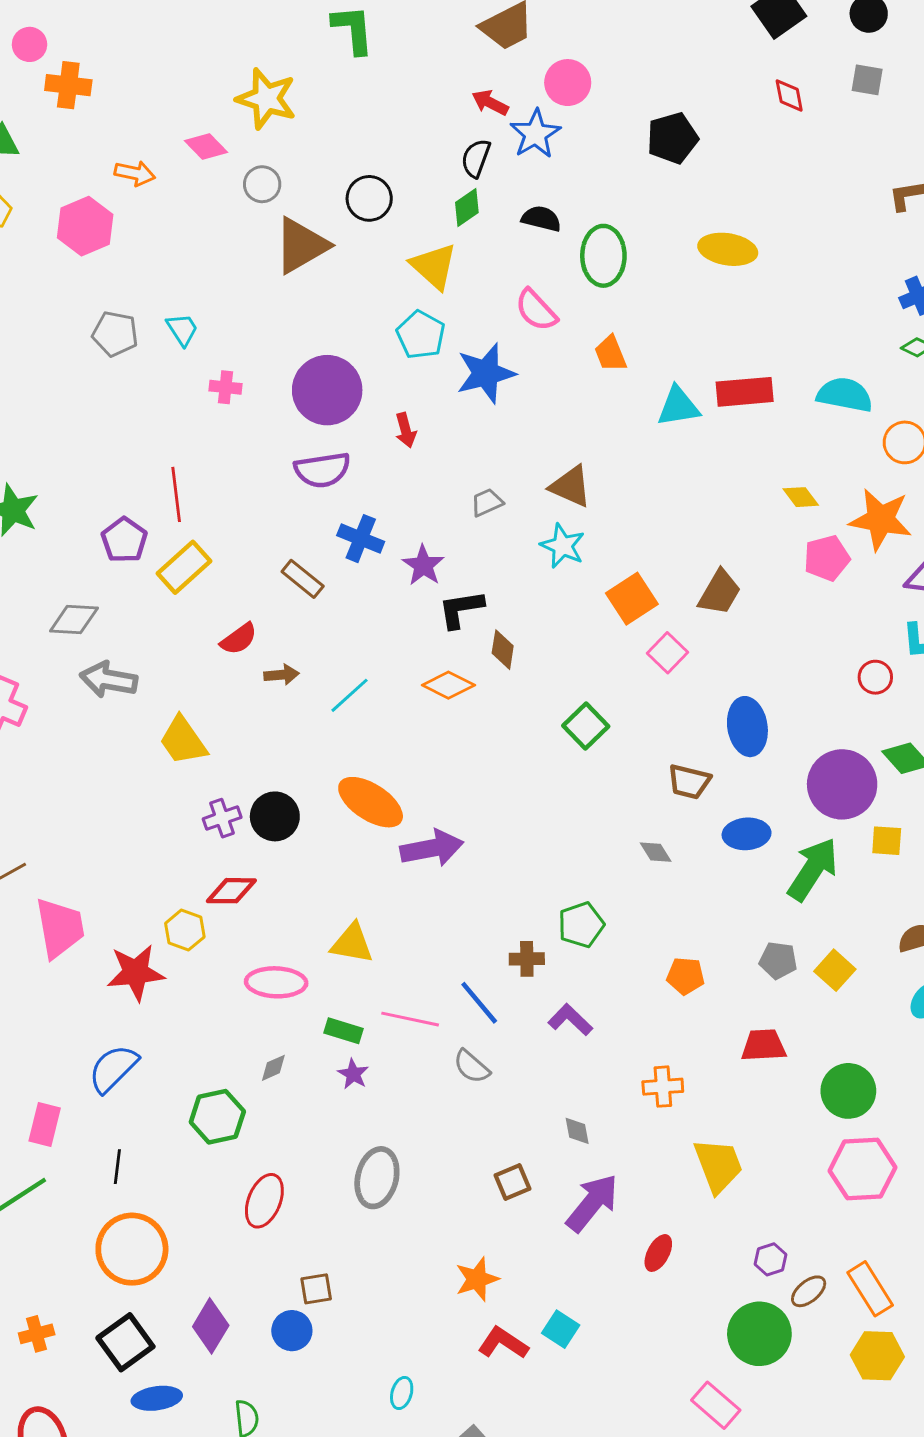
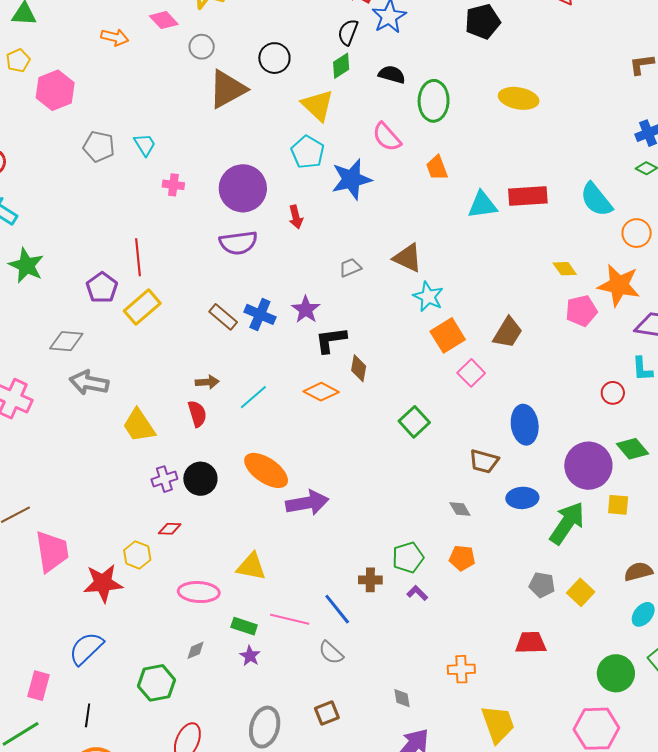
pink hexagon: (85, 226) -> (55, 90), moved
cyan semicircle: (845, 395) -> (596, 200), turned -141
blue cross: (361, 539) -> (260, 314), moved
cyan star: (563, 546) -> (428, 297), moved
red semicircle: (239, 639) -> (197, 414), moved, turned -72
red diamond: (231, 891) -> (170, 529), size x0.7
orange pentagon: (685, 976) -> (462, 558), moved
purple L-shape: (570, 1020) -> (417, 593), moved, size x0.7
green circle: (848, 1091) -> (616, 673), moved
brown square: (513, 1182) -> (327, 713), moved

